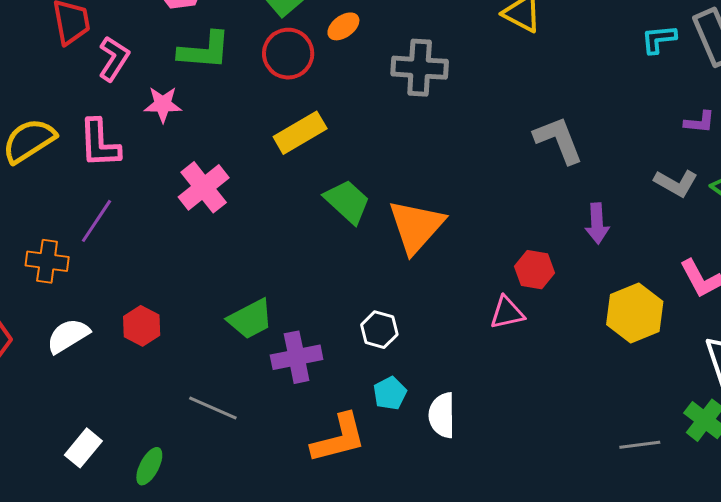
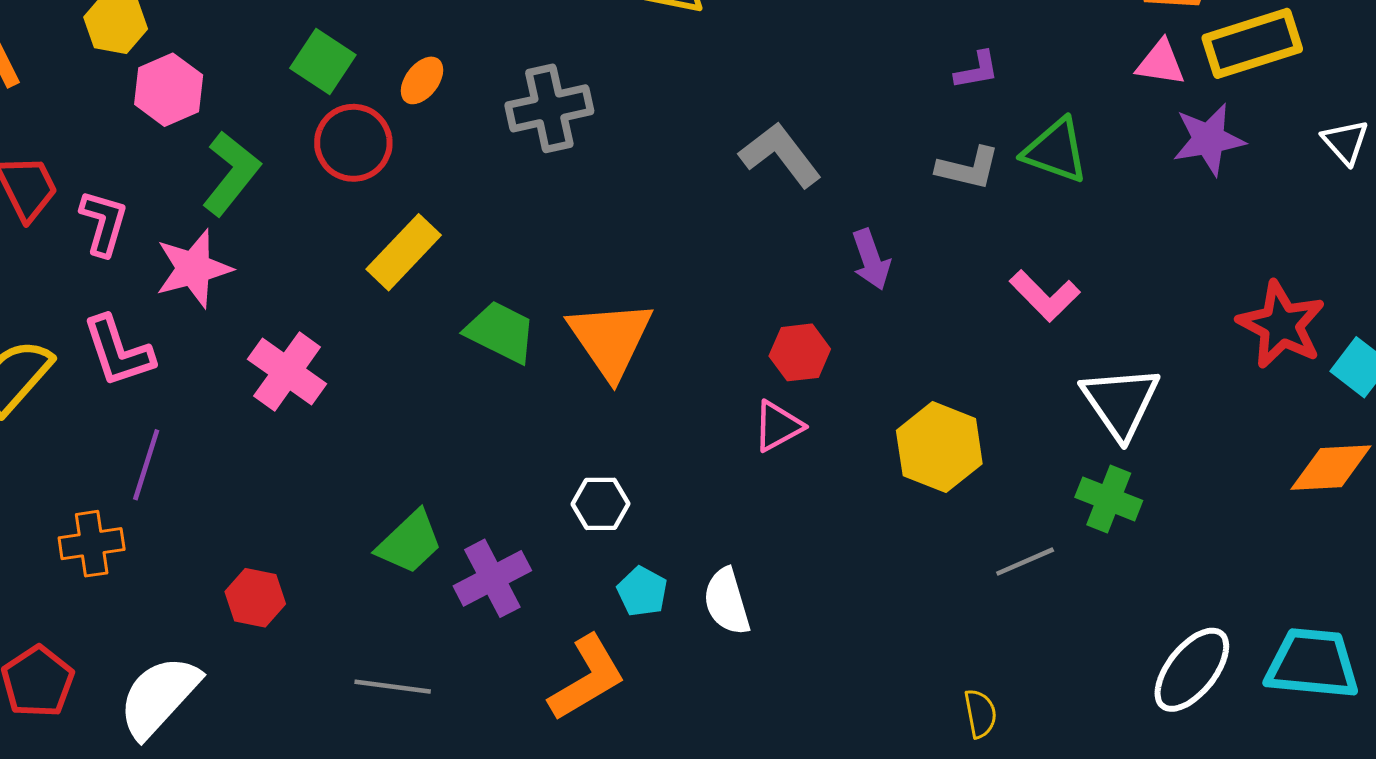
green L-shape: (204, 51) -> (231, 173), turned -40
pink star: (163, 104) -> (194, 269), size x1.4
yellow hexagon: (635, 313) -> (939, 447), moved
white semicircle: (68, 336) -> (159, 697), moved, size x1.4

